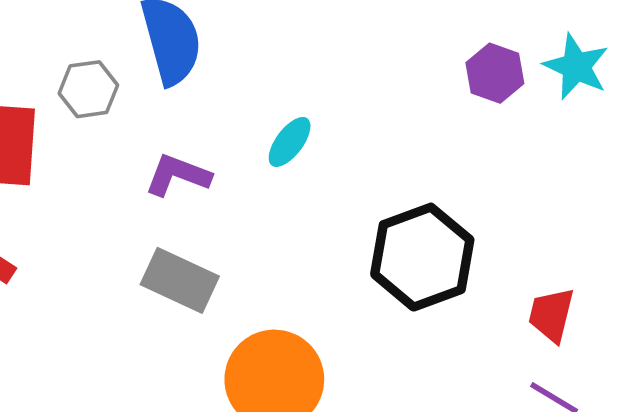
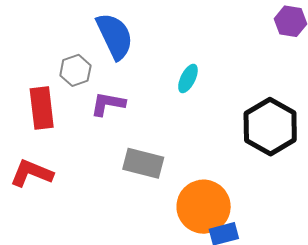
purple L-shape: (178, 175) -> (108, 104), moved

